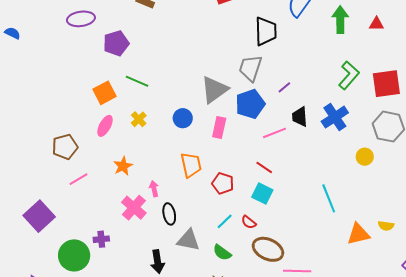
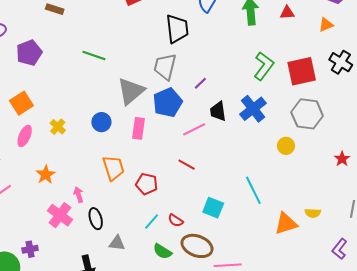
green line: (137, 81) -> (94, 56), moved
cyan square: (262, 194) -> (213, 208), moved
gray triangle: (188, 240) -> (117, 243), size x0.7
green semicircle: (222, 252) -> (162, 251), moved

